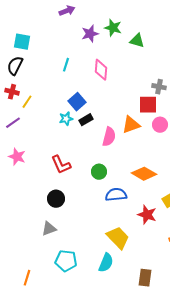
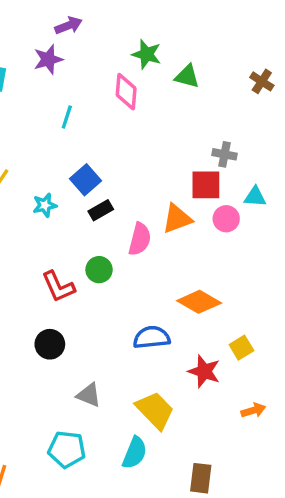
purple star: (90, 34) -> (48, 59), moved
pink diamond: (101, 70) -> (126, 92), moved
cyan star: (66, 119) -> (45, 205), moved
green circle: (99, 172) -> (99, 270), moved
gray triangle: (49, 229) -> (89, 395), moved, turned 42

